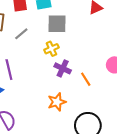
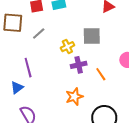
gray square: (57, 24) -> (92, 36), moved
purple cross: (63, 68) -> (79, 65), turned -35

